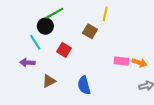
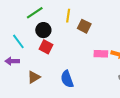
yellow line: (105, 14) -> (68, 16), moved
black circle: (45, 26) -> (43, 30), moved
brown square: (90, 31) -> (84, 26), moved

